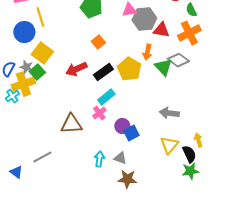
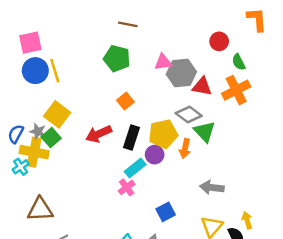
blue circle: (24, 32) -> (35, 71), moved
orange arrow: (147, 52) -> (185, 149), moved
gray diamond: (178, 60) -> (189, 114), moved
yellow pentagon: (129, 69) -> (163, 134), turned 30
black rectangle: (103, 72) -> (131, 138), turned -36
yellow cross: (23, 84) -> (34, 152), turned 30
brown triangle: (71, 124) -> (40, 209), moved
purple circle: (122, 126) -> (155, 155), moved

